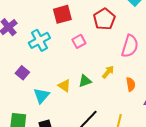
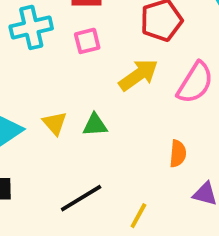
pink square: (79, 41) -> (87, 41), moved
yellow arrow: (108, 72) -> (138, 75), moved, size x1.5

